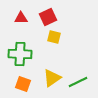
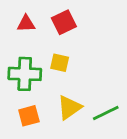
yellow square: (54, 37) -> (60, 63), moved
orange square: (23, 84) -> (29, 116), turned -35

